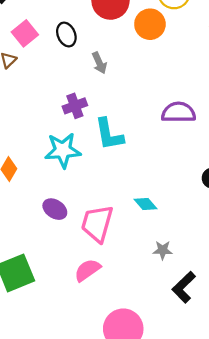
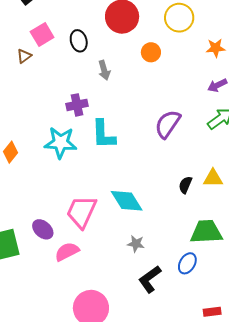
orange circle: (150, 24) -> (151, 52), moved, size x0.7
purple semicircle: (178, 112) -> (168, 124), turned -64
cyan diamond: (145, 204) -> (127, 201), size x1.6
purple ellipse: (55, 209) -> (43, 229), moved

